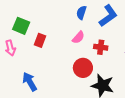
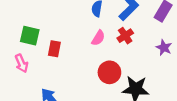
red cross: (101, 47) -> (125, 36), moved, turned -32

